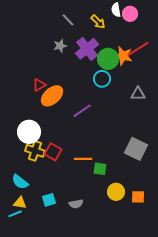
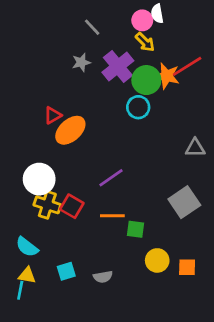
pink circle: (130, 14) -> (142, 20), moved
yellow arrow: (98, 22) -> (145, 42), moved
gray triangle: (138, 94) -> (195, 148), moved
purple line: (82, 111) -> (111, 178), moved
gray square: (136, 149) -> (184, 202), turned 30
cyan line: (15, 214) -> (20, 290), turned -56

